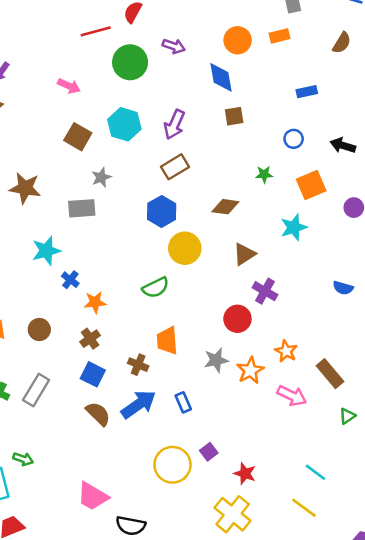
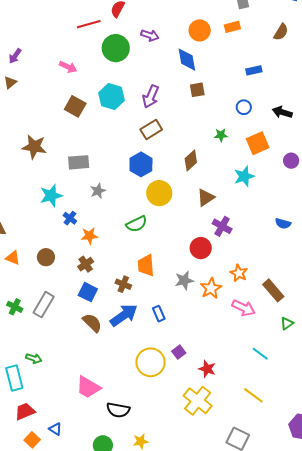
gray star: (101, 177) -> (98, 191), moved
brown diamond: (225, 207) -> (191, 161), turned -50
cyan line: (315, 472) -> (260, 354), moved

